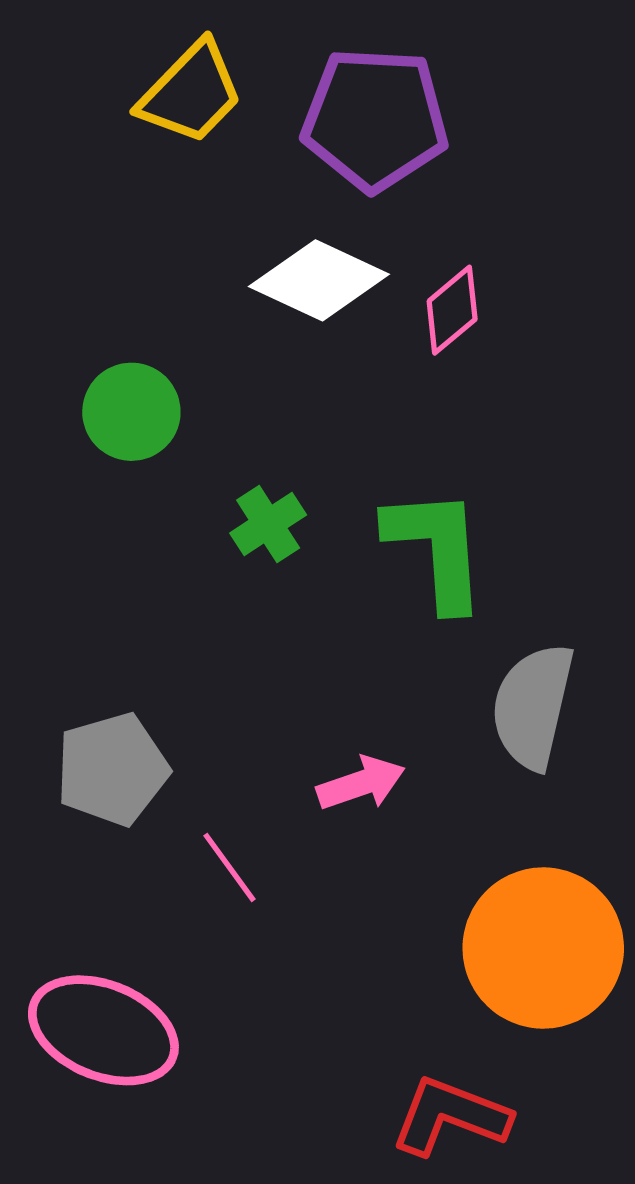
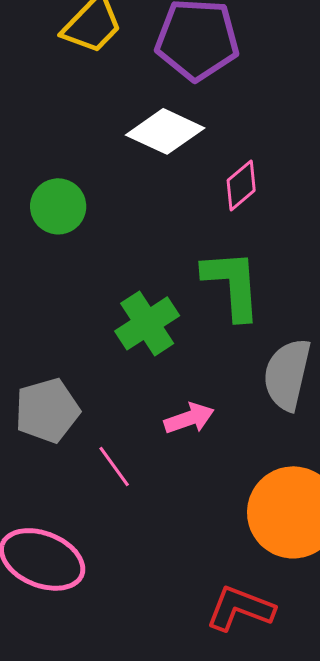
pink diamond: (452, 310) -> (241, 185), moved
green cross: (268, 524) -> (147, 323), moved, size x1.5

